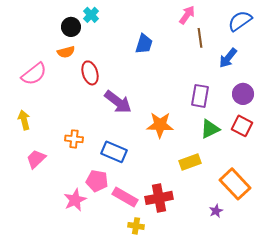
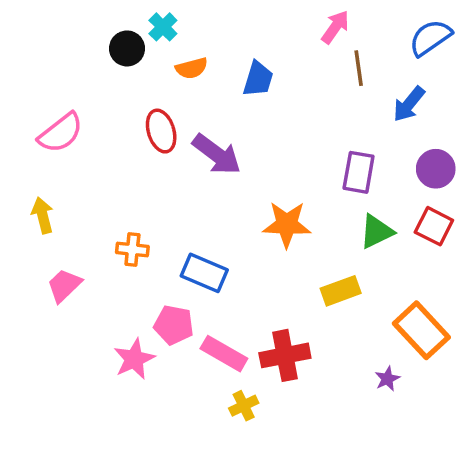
orange semicircle: (66, 52) -> (192, 68), moved
purple arrow: (118, 102) -> (217, 154), moved
yellow cross: (136, 226) -> (244, 406), turned -35

